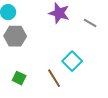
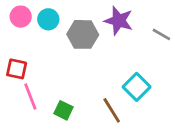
gray hexagon: (15, 36) -> (83, 34), moved

